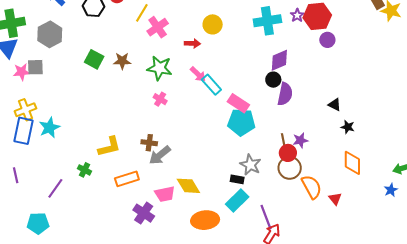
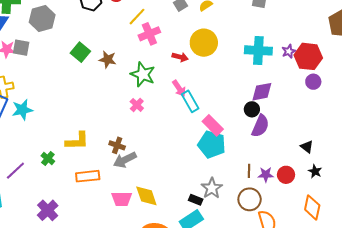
yellow circle: (213, 24) -> (204, 43), size x1.4
red circle: (288, 153) -> (286, 175), moved
purple cross: (144, 213) -> (48, 210), moved

